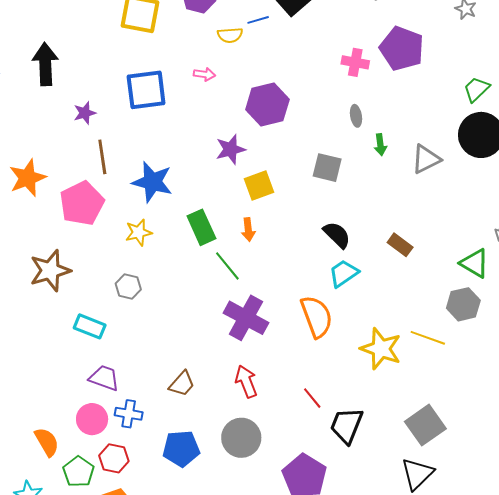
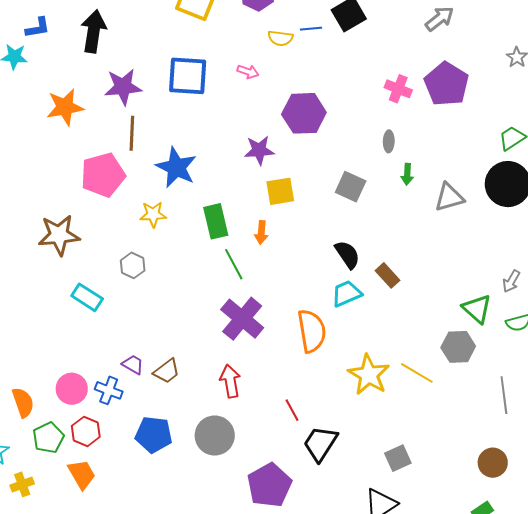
purple star: (85, 113) -> (123, 87), size x1.6
orange star: (28, 178) -> (65, 107), moved
brown rectangle: (400, 245) -> (387, 275), moved
purple trapezoid: (104, 378) -> (133, 365), moved, size x0.7
gray square: (425, 425) -> (398, 458), size x0.7

